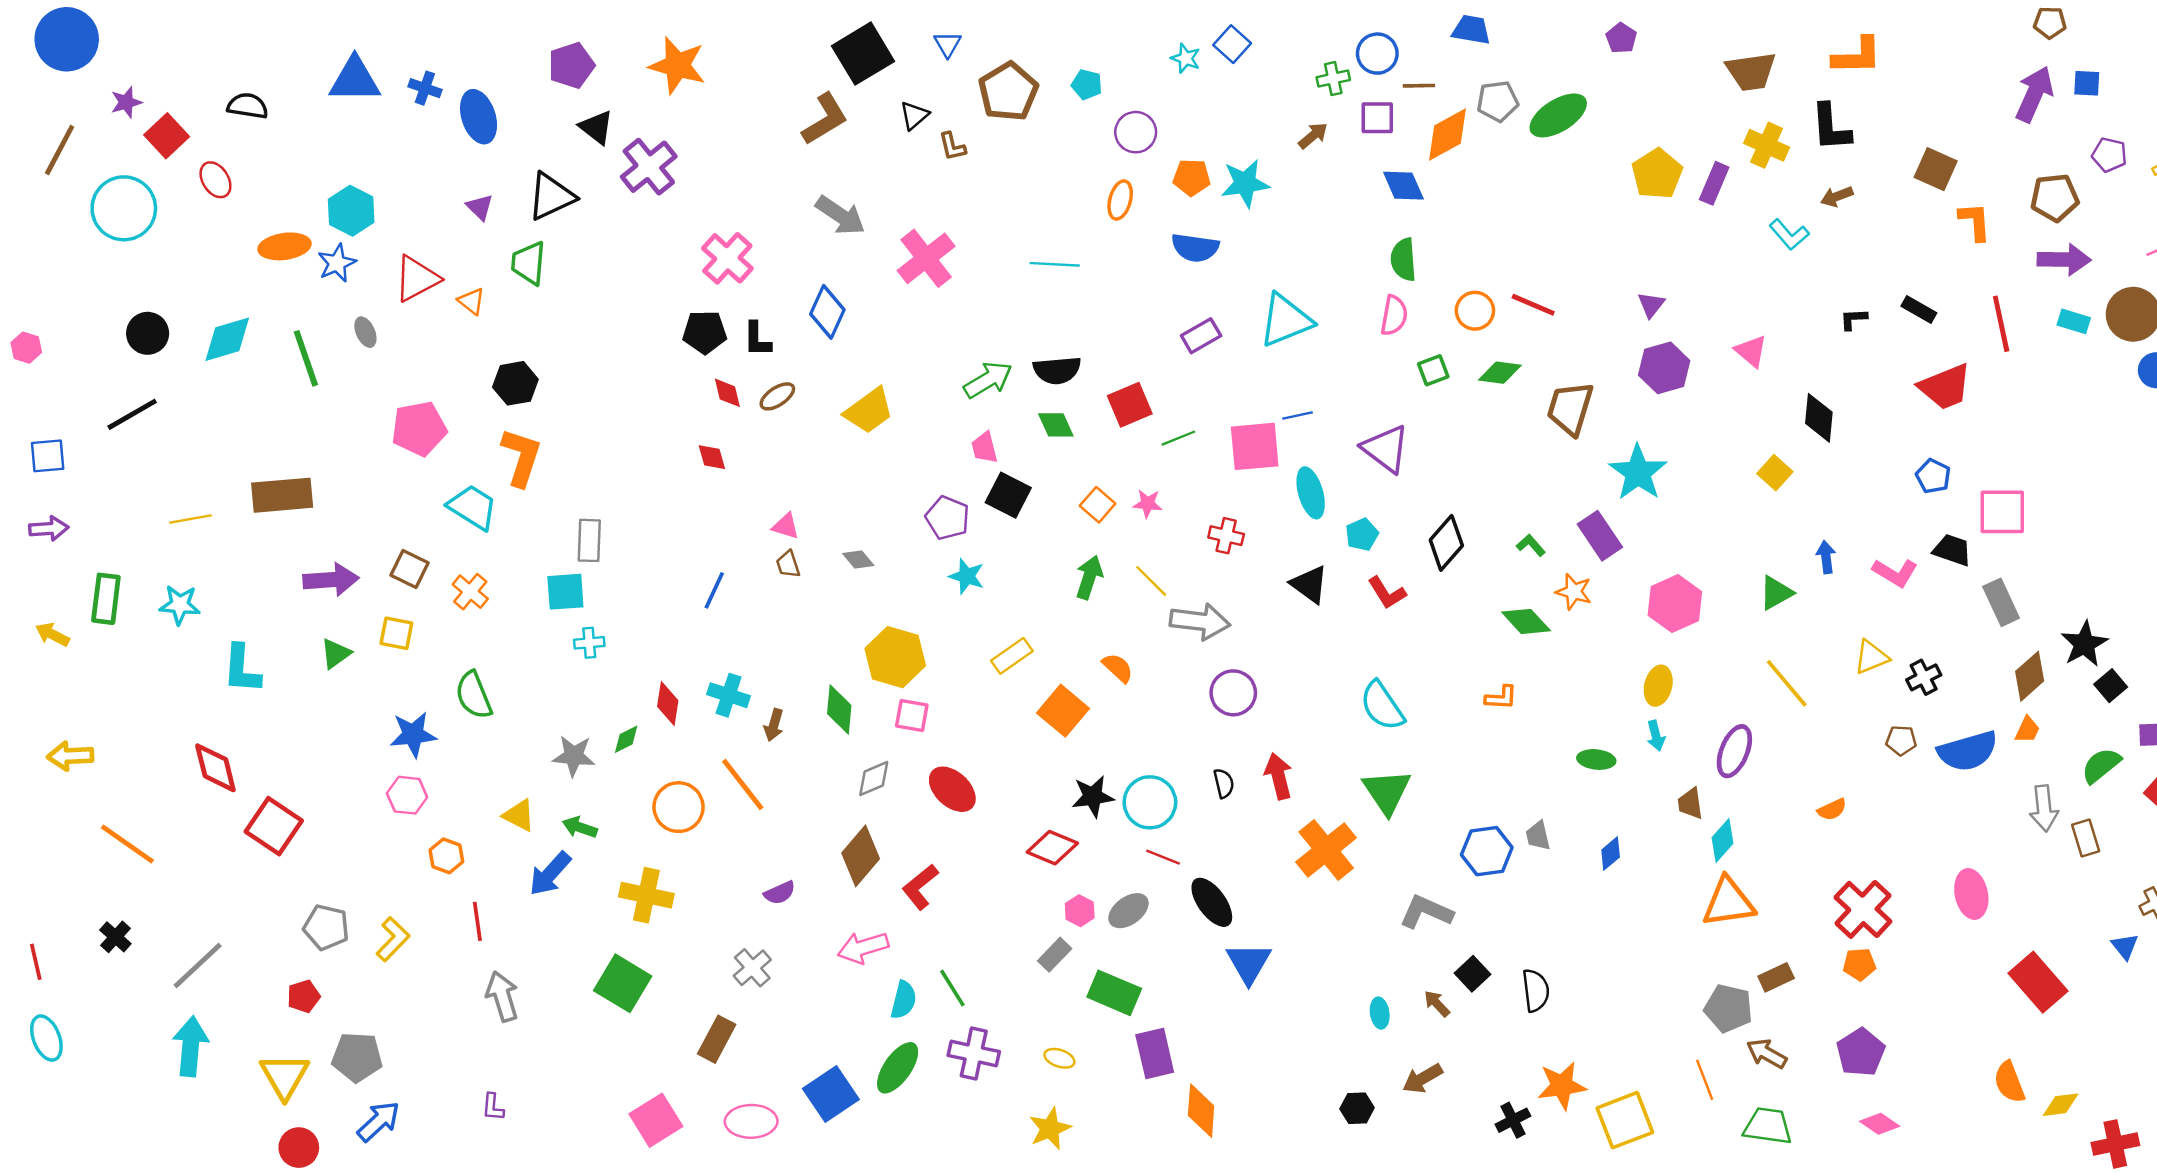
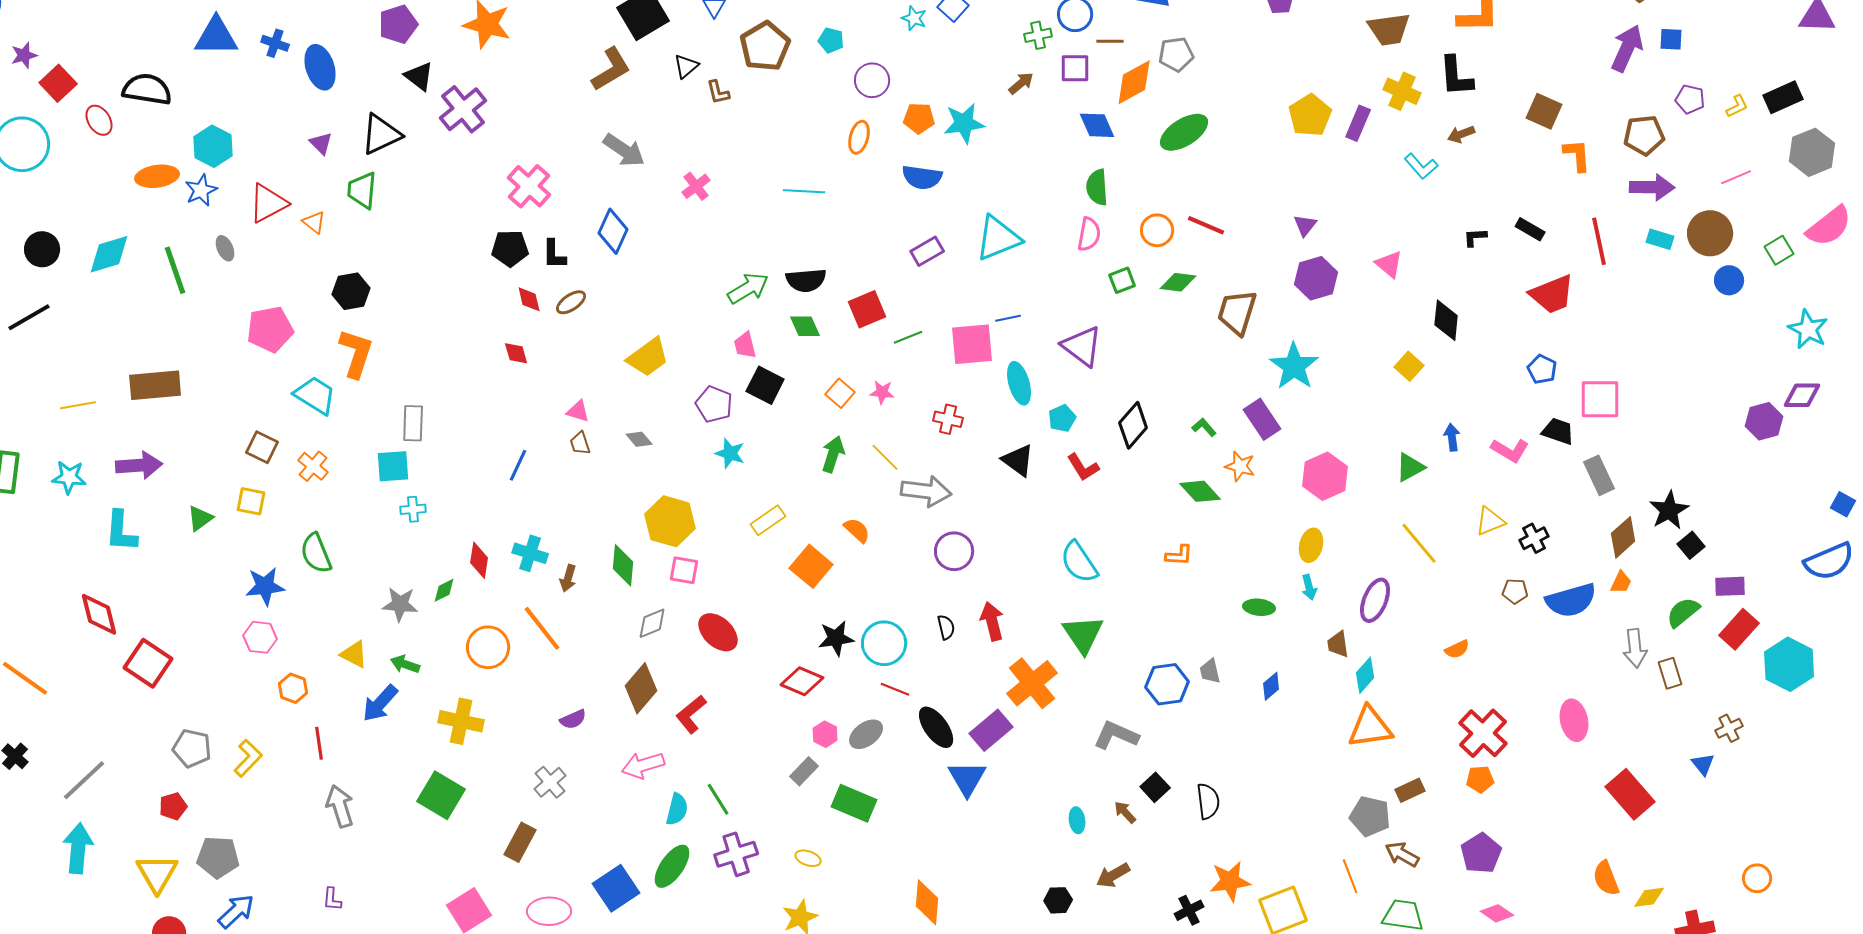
black semicircle: (248, 106) -> (147, 89), moved, size x1.4
green ellipse: (1558, 115) -> (1184, 132), moved
pink cross: (926, 258) -> (696, 186), size x0.6
yellow trapezoid: (869, 411) -> (648, 357), moved
purple arrow: (331, 580) -> (139, 465), moved
purple cross: (974, 1054) -> (736, 854), turned -30
purple rectangle: (1155, 1054) -> (991, 730), moved, turned 63

